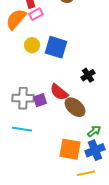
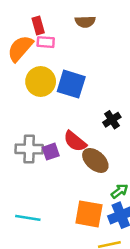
pink rectangle: (36, 14) -> (46, 42), turned 32
yellow circle: (32, 45) -> (41, 82), size x1.5
cyan line: (22, 129) -> (28, 218), moved

